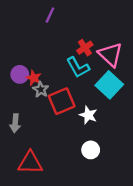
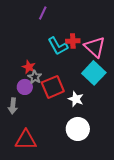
red cross: (85, 48) -> (73, 41), turned 32
cyan L-shape: (78, 67) -> (58, 46), moved
purple circle: (20, 74) -> (25, 87), moved
white circle: (91, 150) -> (78, 129), size x1.5

